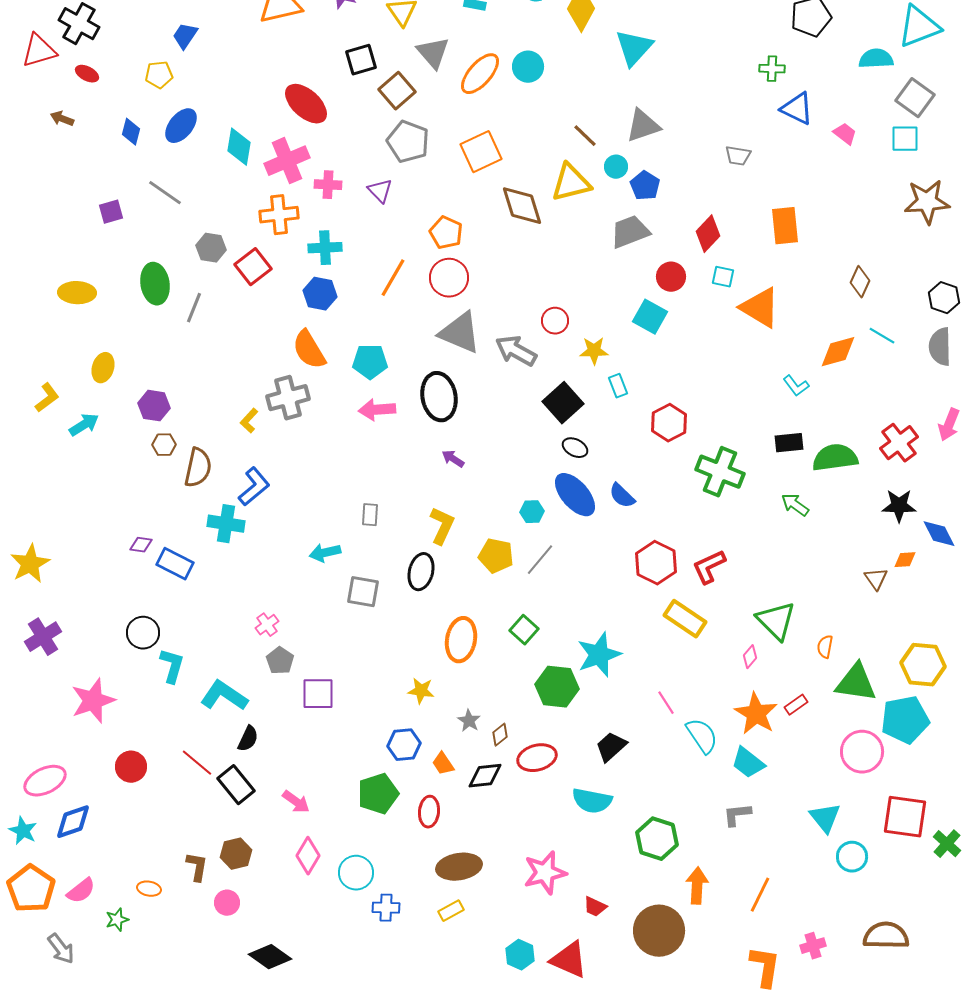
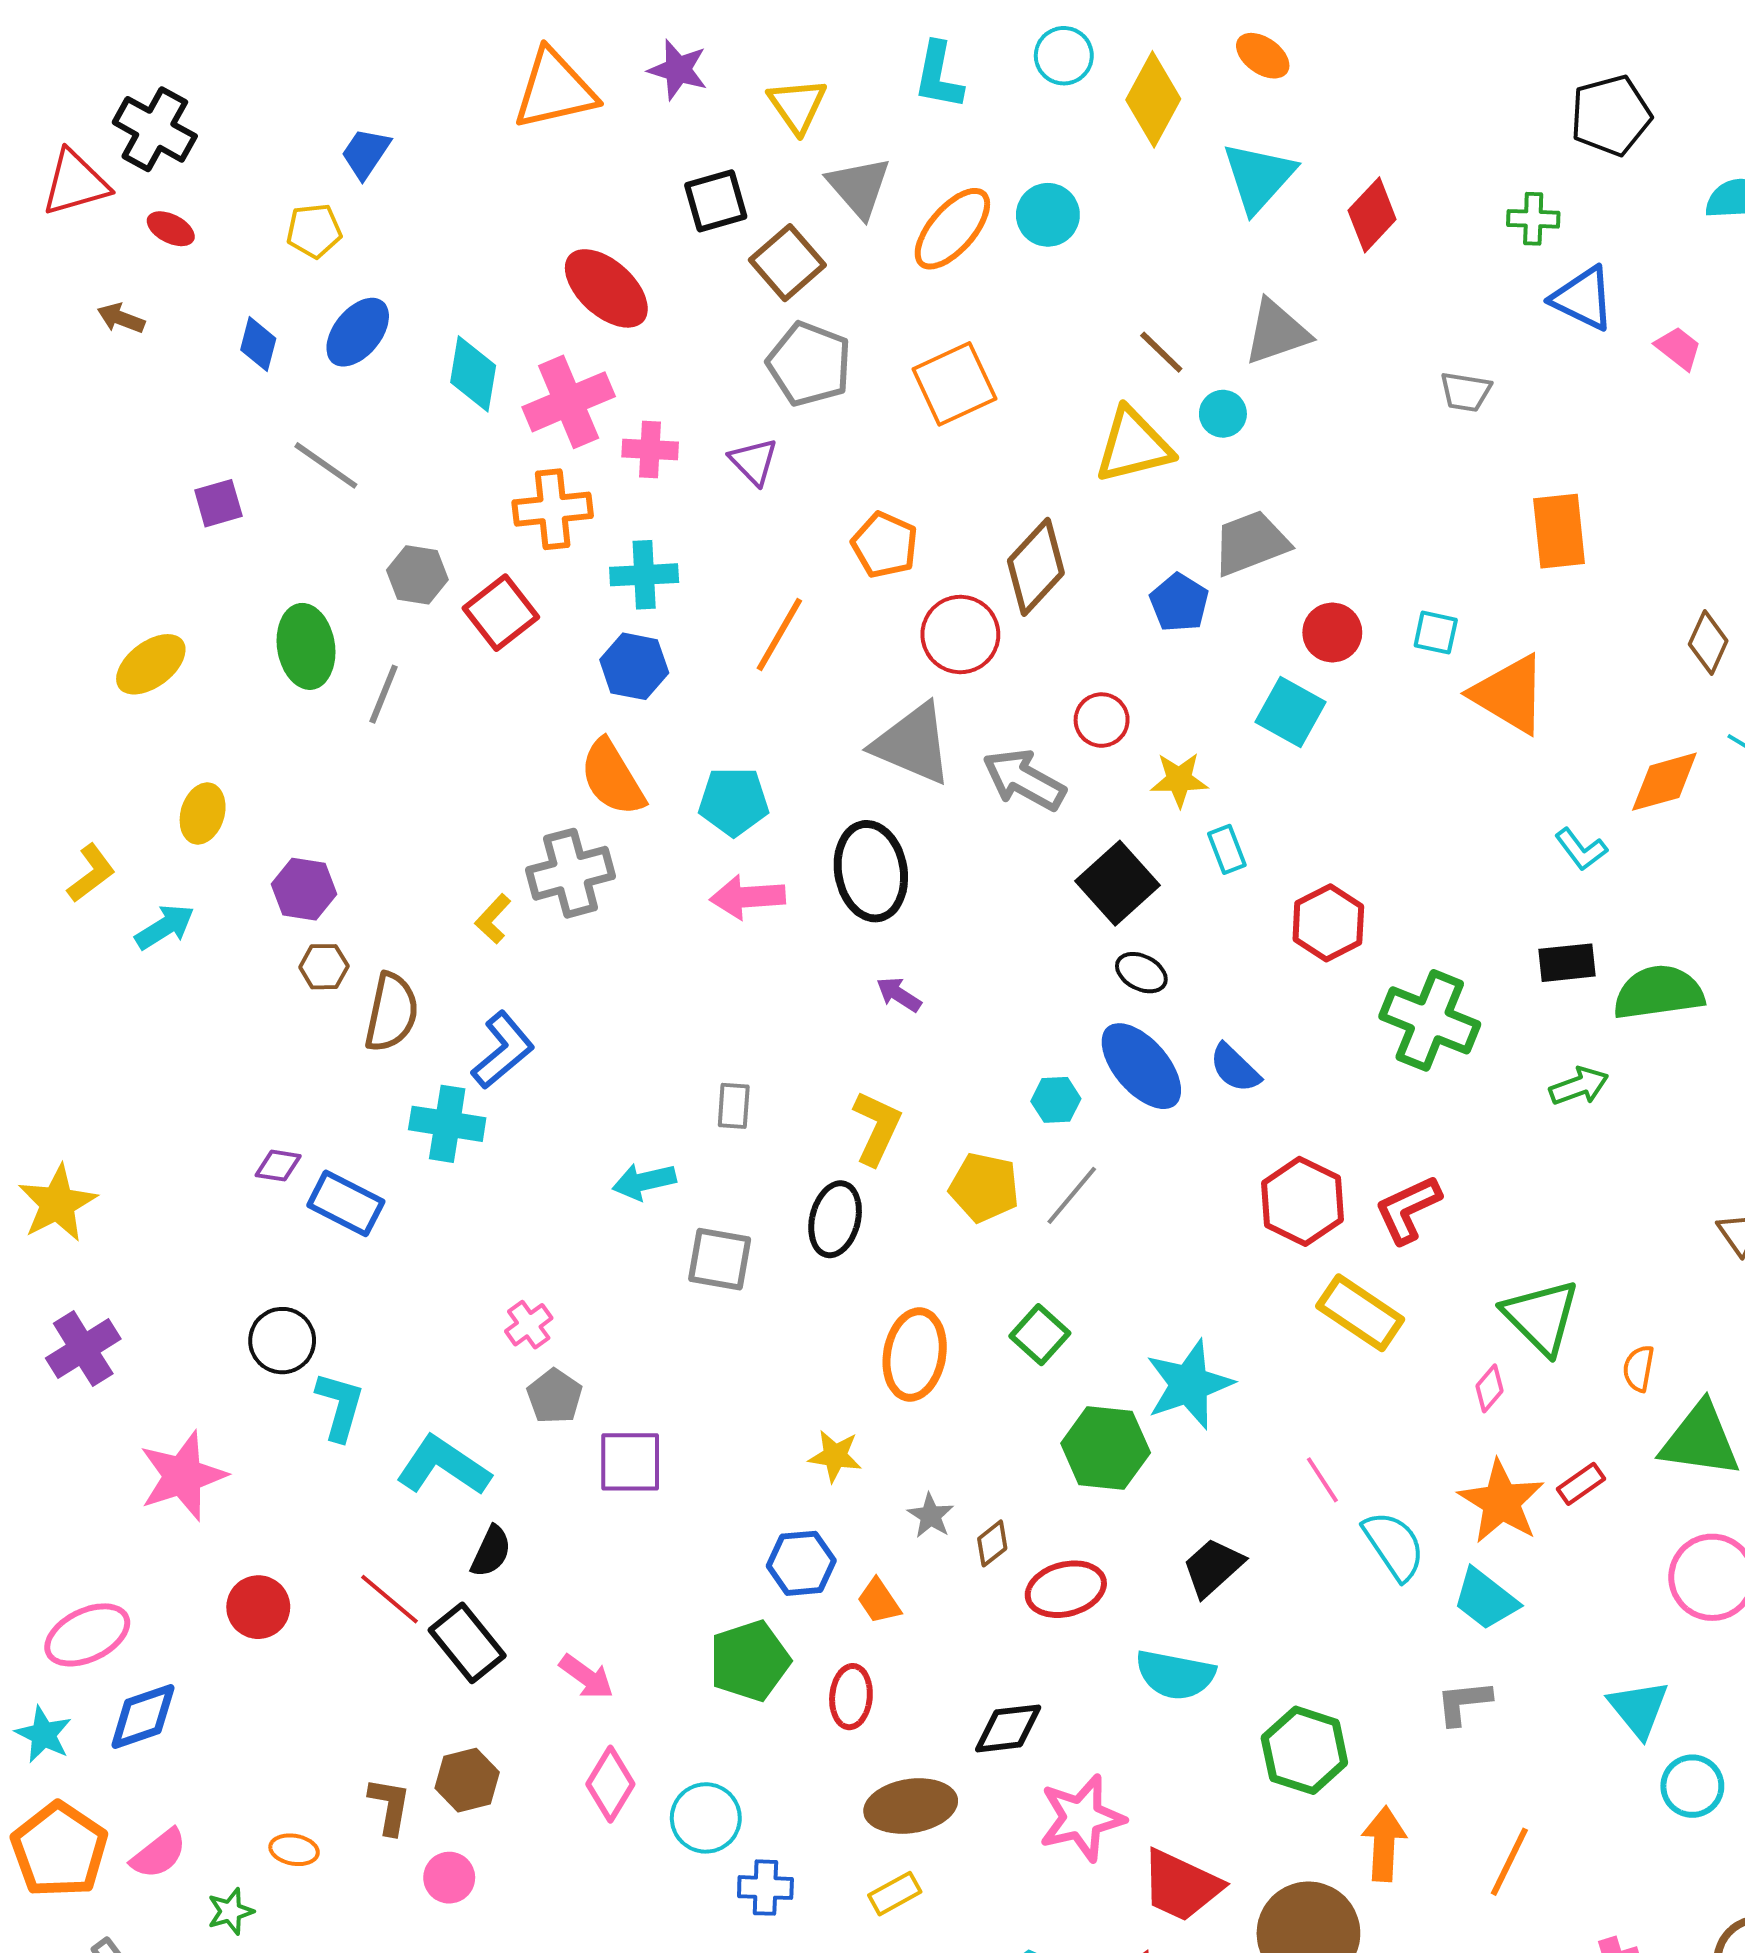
blue pentagon: (645, 186) -> (1179, 603), moved
brown diamond: (522, 206) -> (1036, 567), moved, turned 60
red diamond: (708, 234) -> (1372, 215), moved
red circle: (449, 278) -> (960, 634), moved
yellow ellipse: (77, 293) -> (151, 664), turned -39
green arrow: (795, 505) -> (1579, 1086), turned 124
black diamond: (485, 776) -> (1008, 1728), moved
red trapezoid: (595, 907) -> (1181, 1886), size x1.8

